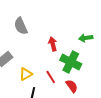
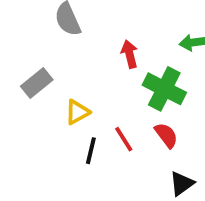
red line: (51, 77) -> (124, 139), moved

